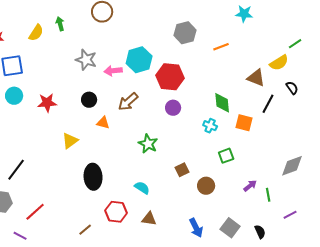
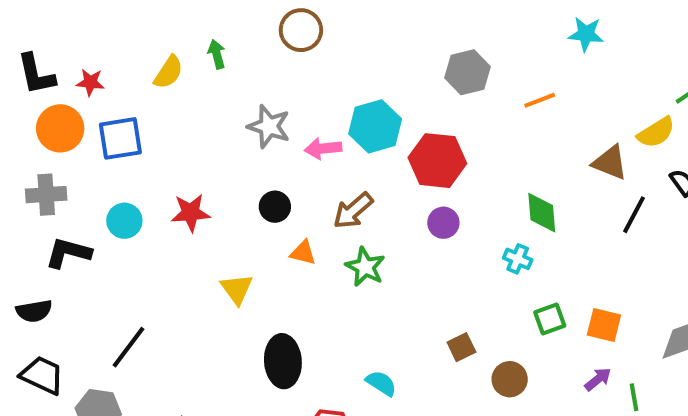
cyan circle: (14, 96) -> (124, 221), moved
orange square: (244, 123) -> (604, 325), moved
yellow triangle: (70, 141) -> (237, 289), turned -30
green star: (148, 144) -> (365, 267), moved

